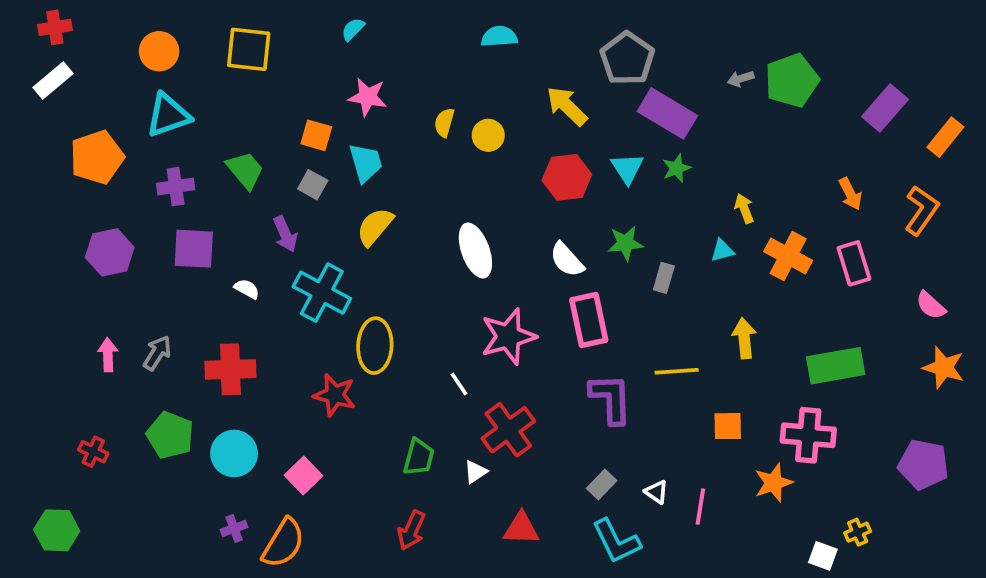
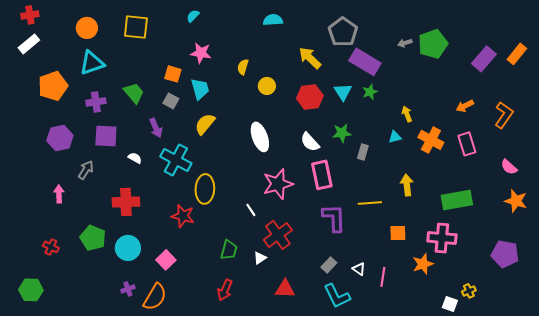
yellow circle: (488, 135) -> (267, 86), moved
orange rectangle: (945, 137) -> (517, 54), moved
orange arrow: (850, 194) -> (465, 106), turned 90
gray arrow: (157, 353) -> (86, 170), moved

